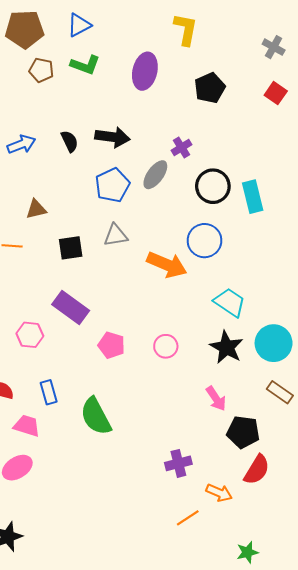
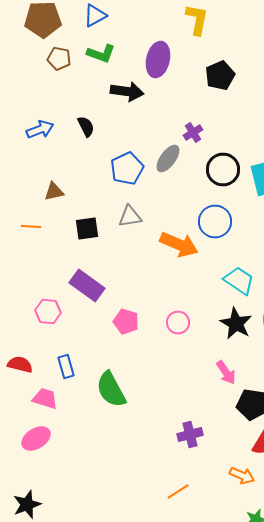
black arrow: (112, 137) -> (127, 92), moved
orange arrow: (219, 493) -> (242, 476), moved
orange line: (188, 518) -> (178, 492), moved

